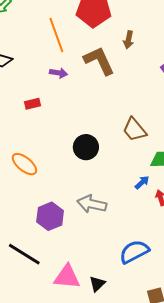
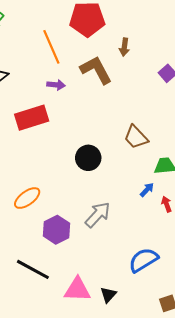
red rectangle: (33, 104) -> (32, 118), size x2.0
orange ellipse: (24, 164) -> (27, 198), moved, turned -72
gray arrow: (92, 204) -> (98, 215), turned 124

